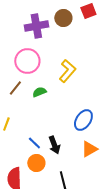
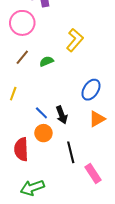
pink circle: (27, 61) -> (22, 23), moved

